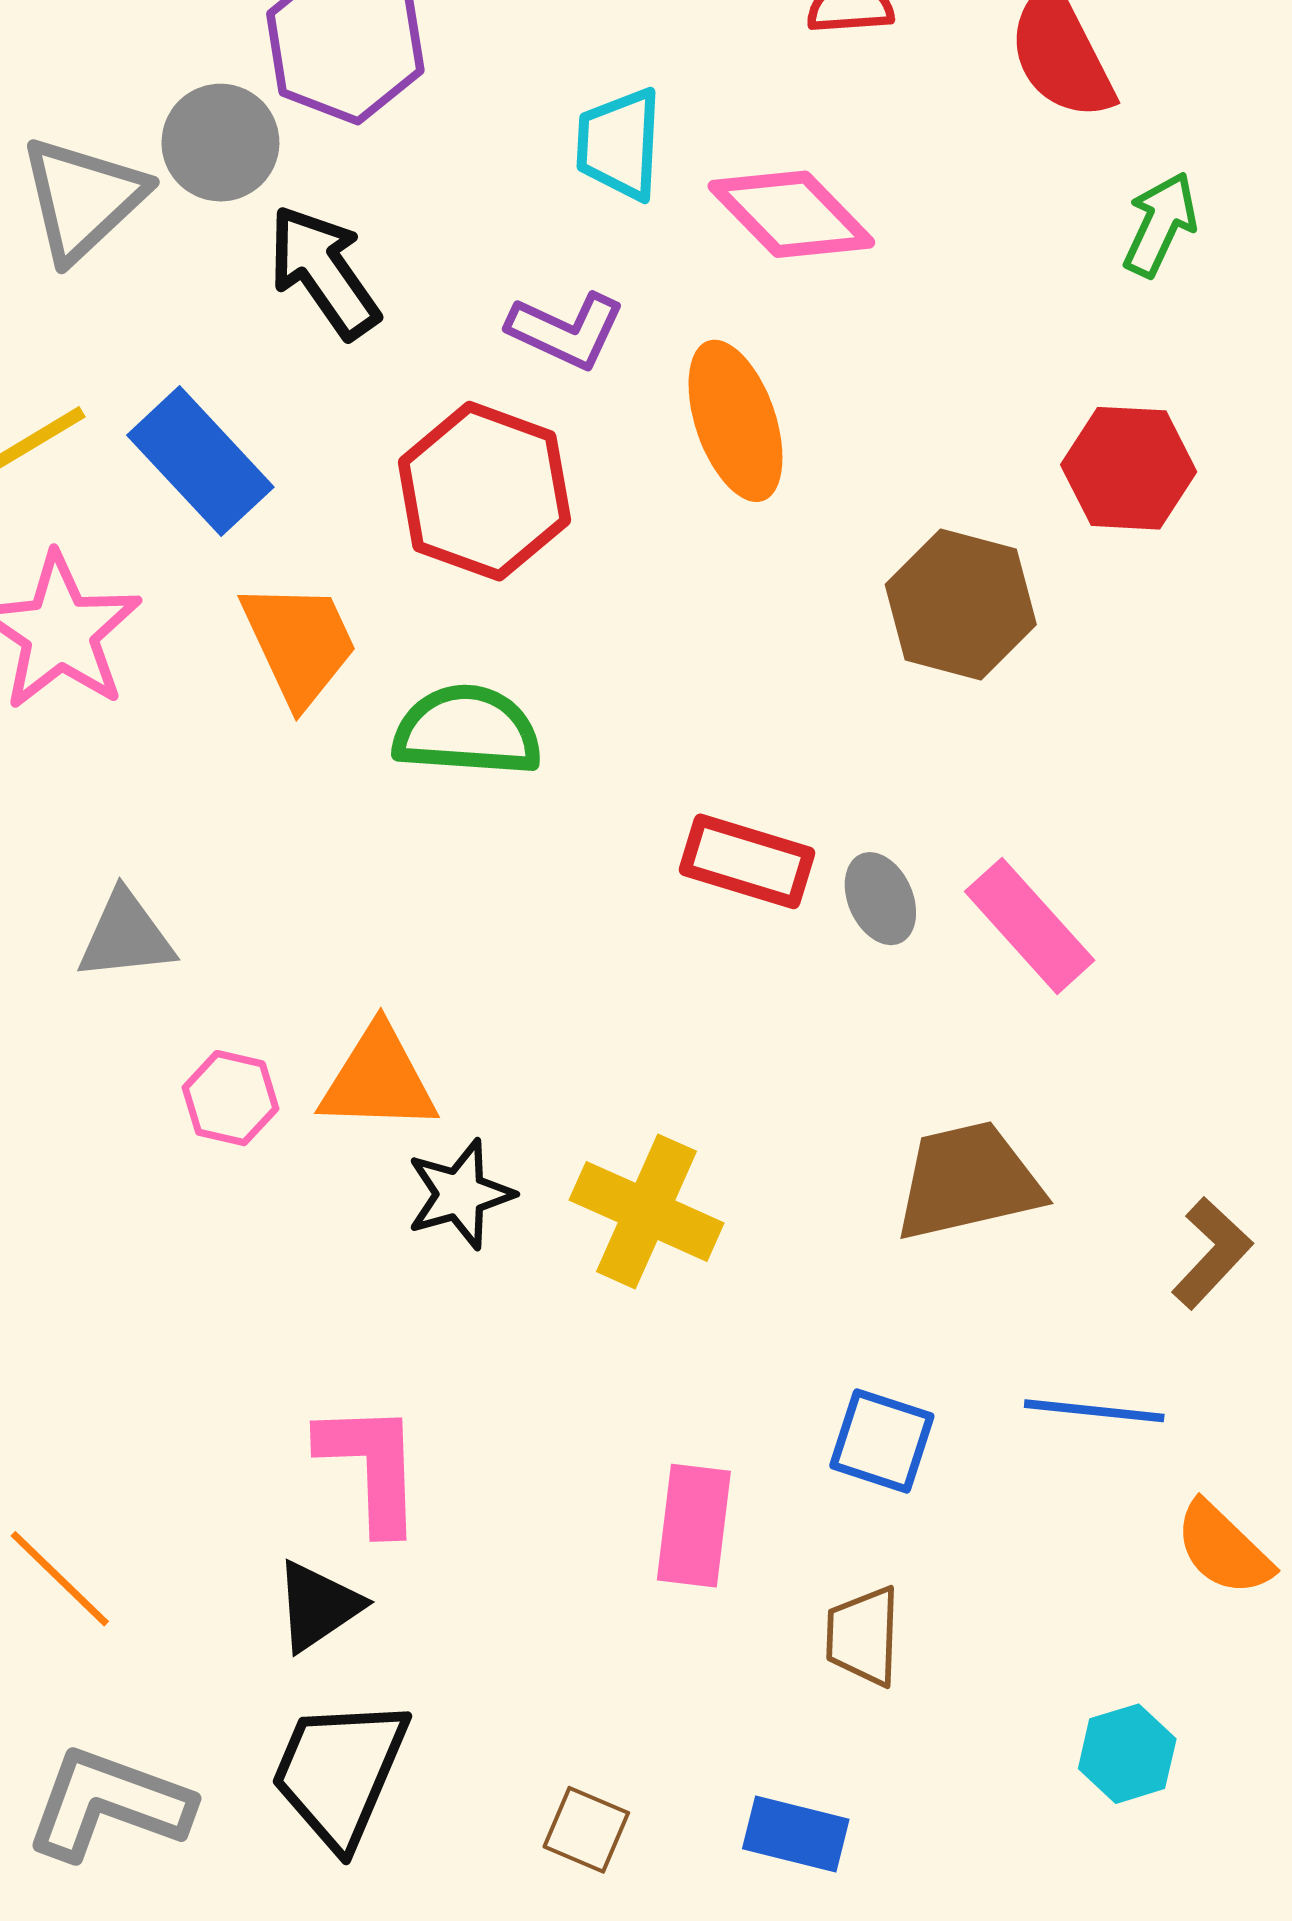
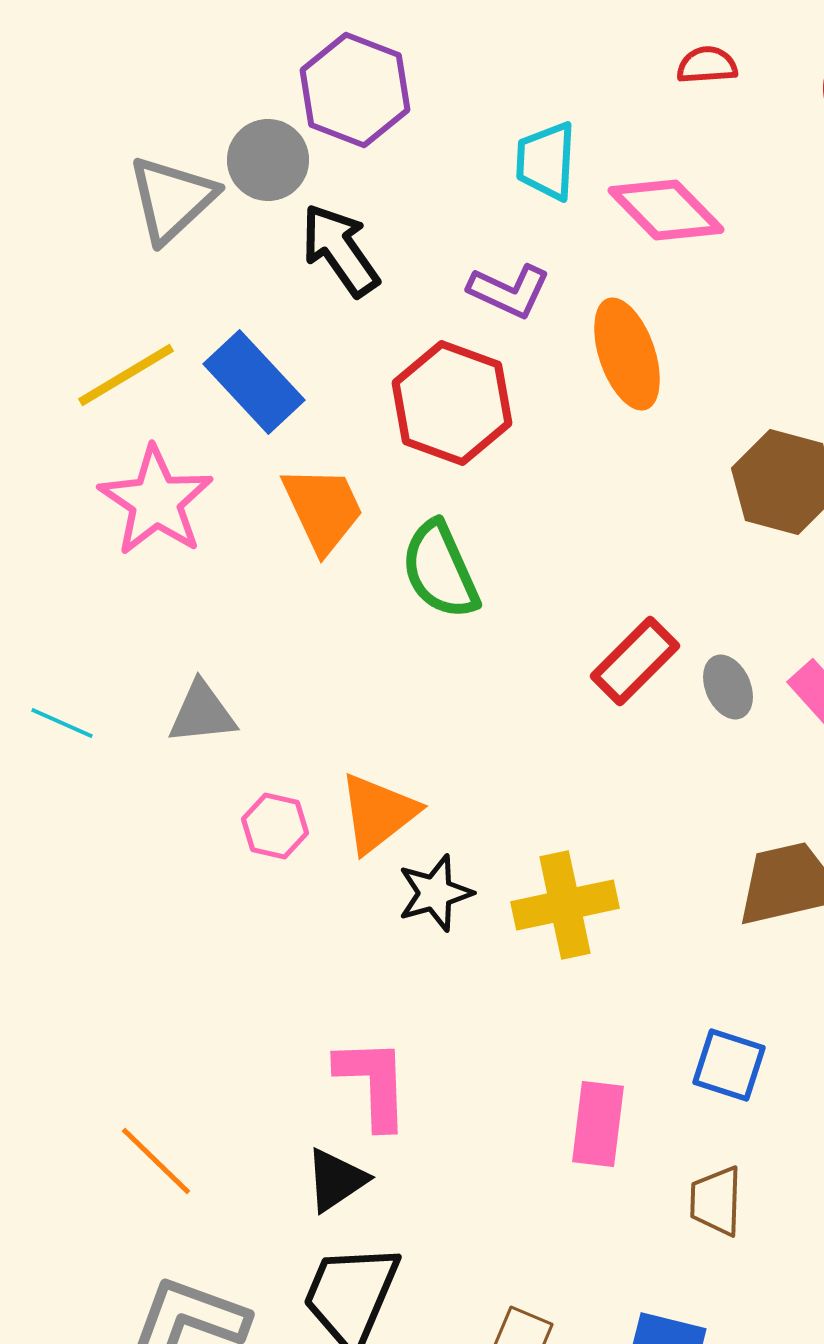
green semicircle: (467, 731) -> (440, 570), turned -118
red rectangle: (747, 861) -> (635, 661), turned -62
orange triangle: (378, 1079) -> (378, 813), turned -40
yellow cross: (647, 1211) -> (565, 905), turned -36

